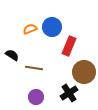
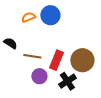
red rectangle: (69, 46) -> (56, 60), moved
purple circle: (36, 97) -> (39, 76), moved

